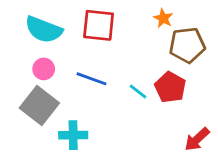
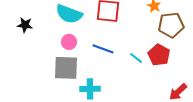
gray square: (39, 106) -> (66, 68), turned -36

